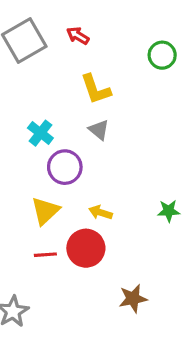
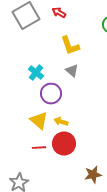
yellow triangle: (45, 211) -> (39, 121), turned -36
yellow arrow: (100, 212) -> (61, 122), moved

